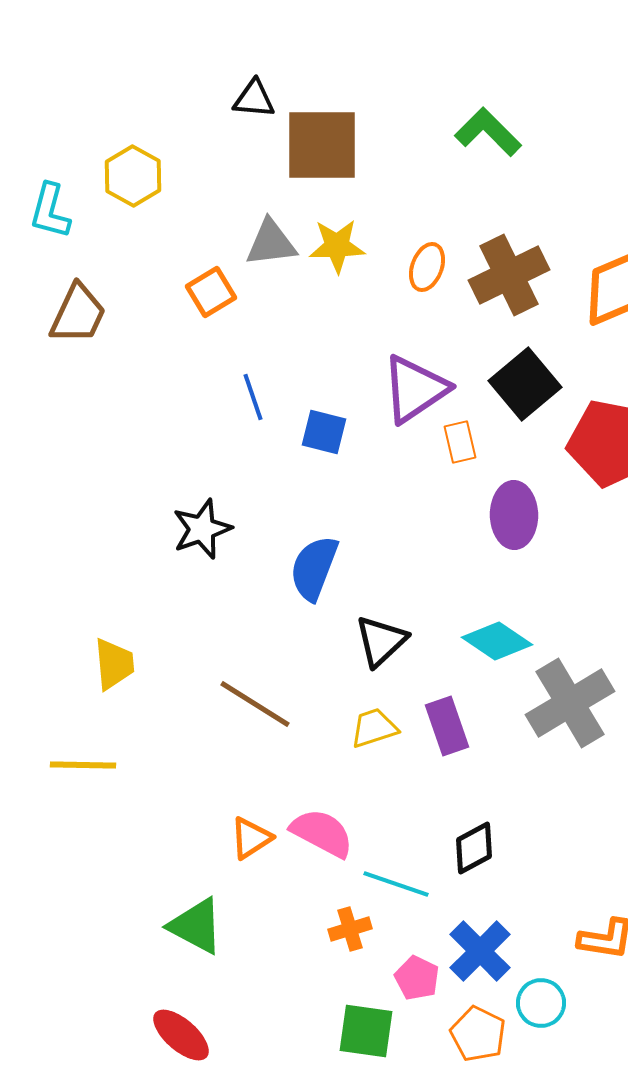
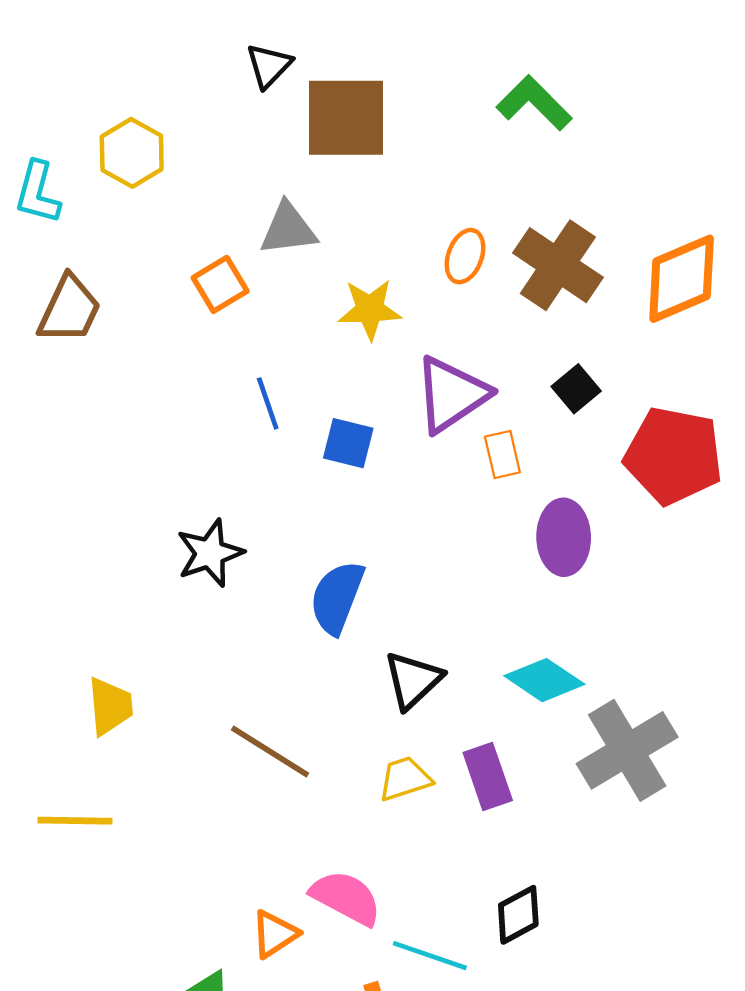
black triangle: (254, 99) -> (269, 66), turned -51
yellow star: (337, 246) -> (370, 309), moved
brown cross: (509, 275) -> (558, 265), turned -30
black square: (525, 384) -> (576, 389), size x0.6
orange triangle: (251, 838) -> (275, 934), moved

